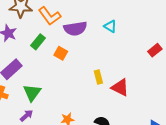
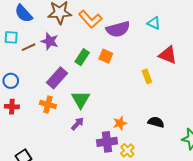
green rectangle: (38, 42) -> (82, 57), moved
red triangle: (120, 88) -> (168, 55), moved

